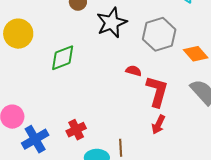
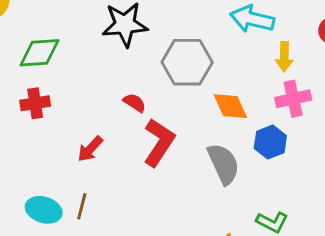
red arrow: (158, 125) -> (90, 149), moved
red cross: (76, 130) -> (35, 103), moved

